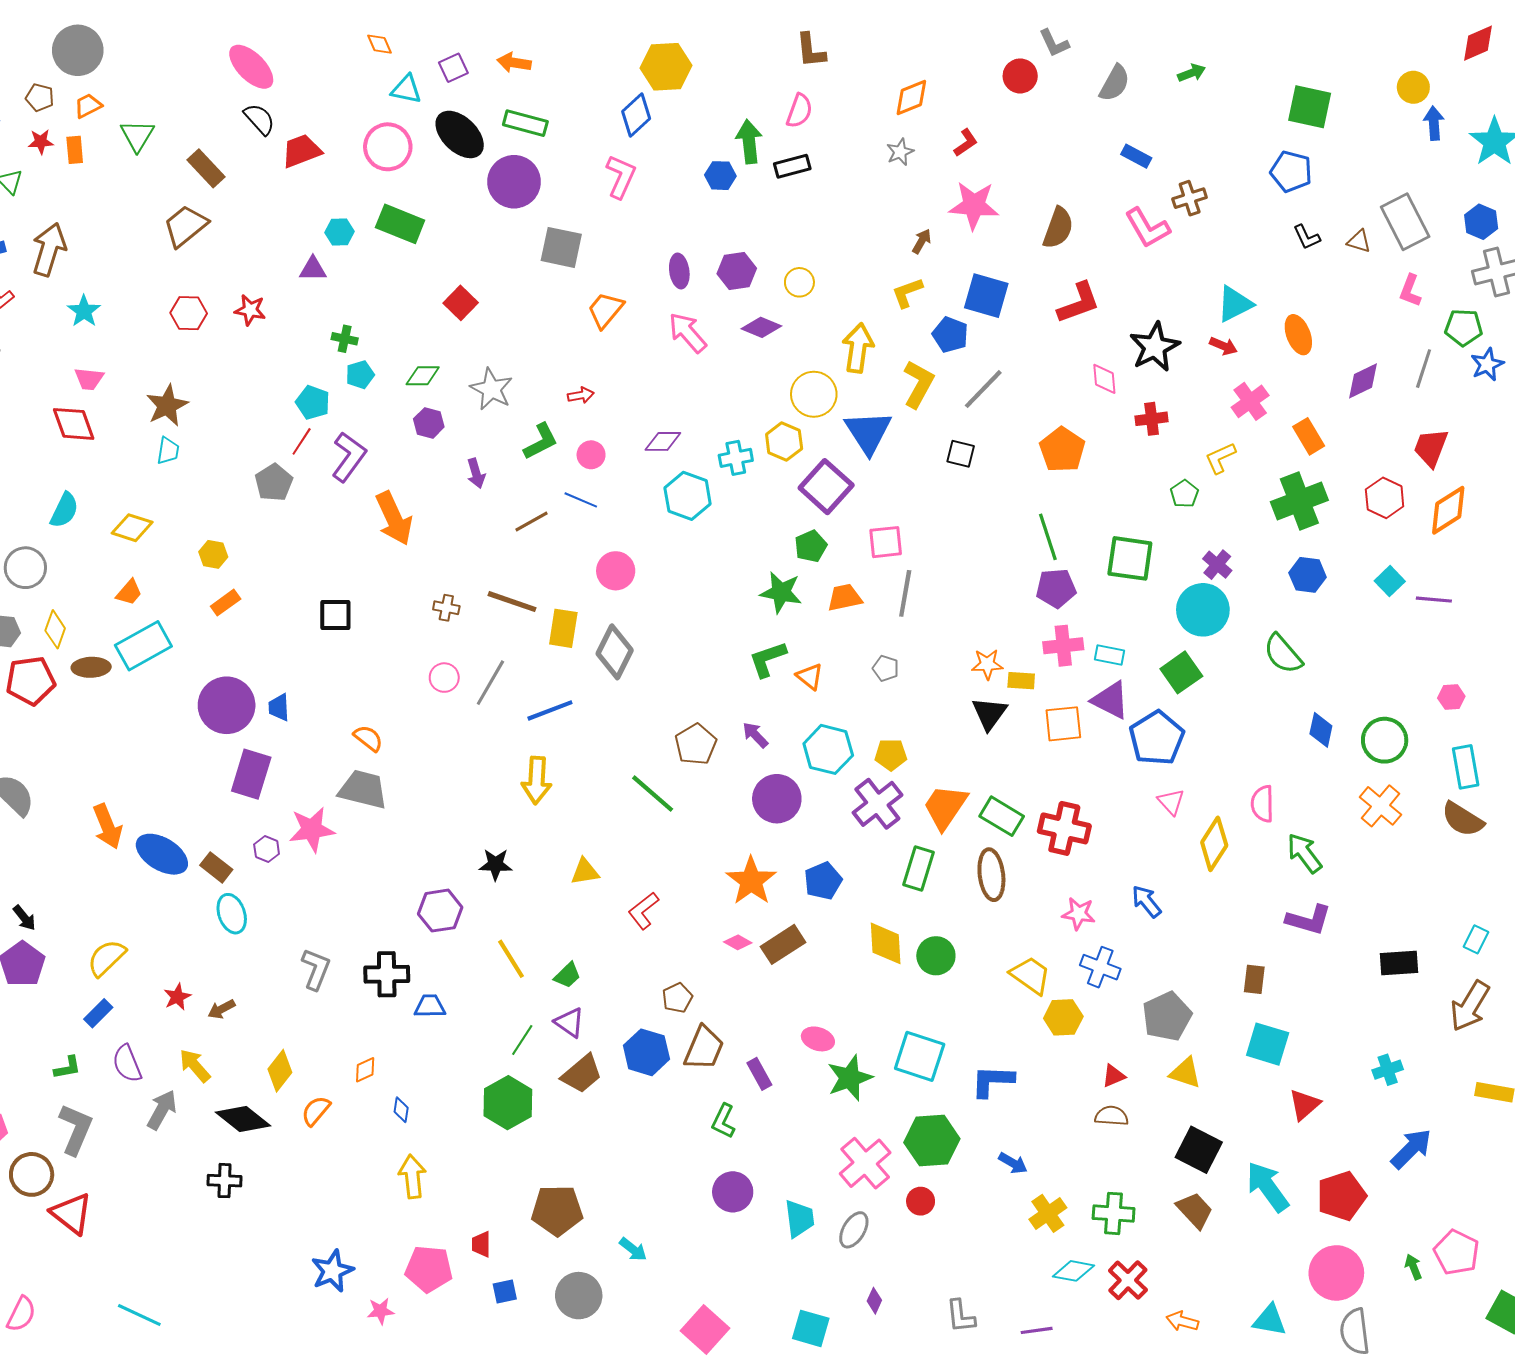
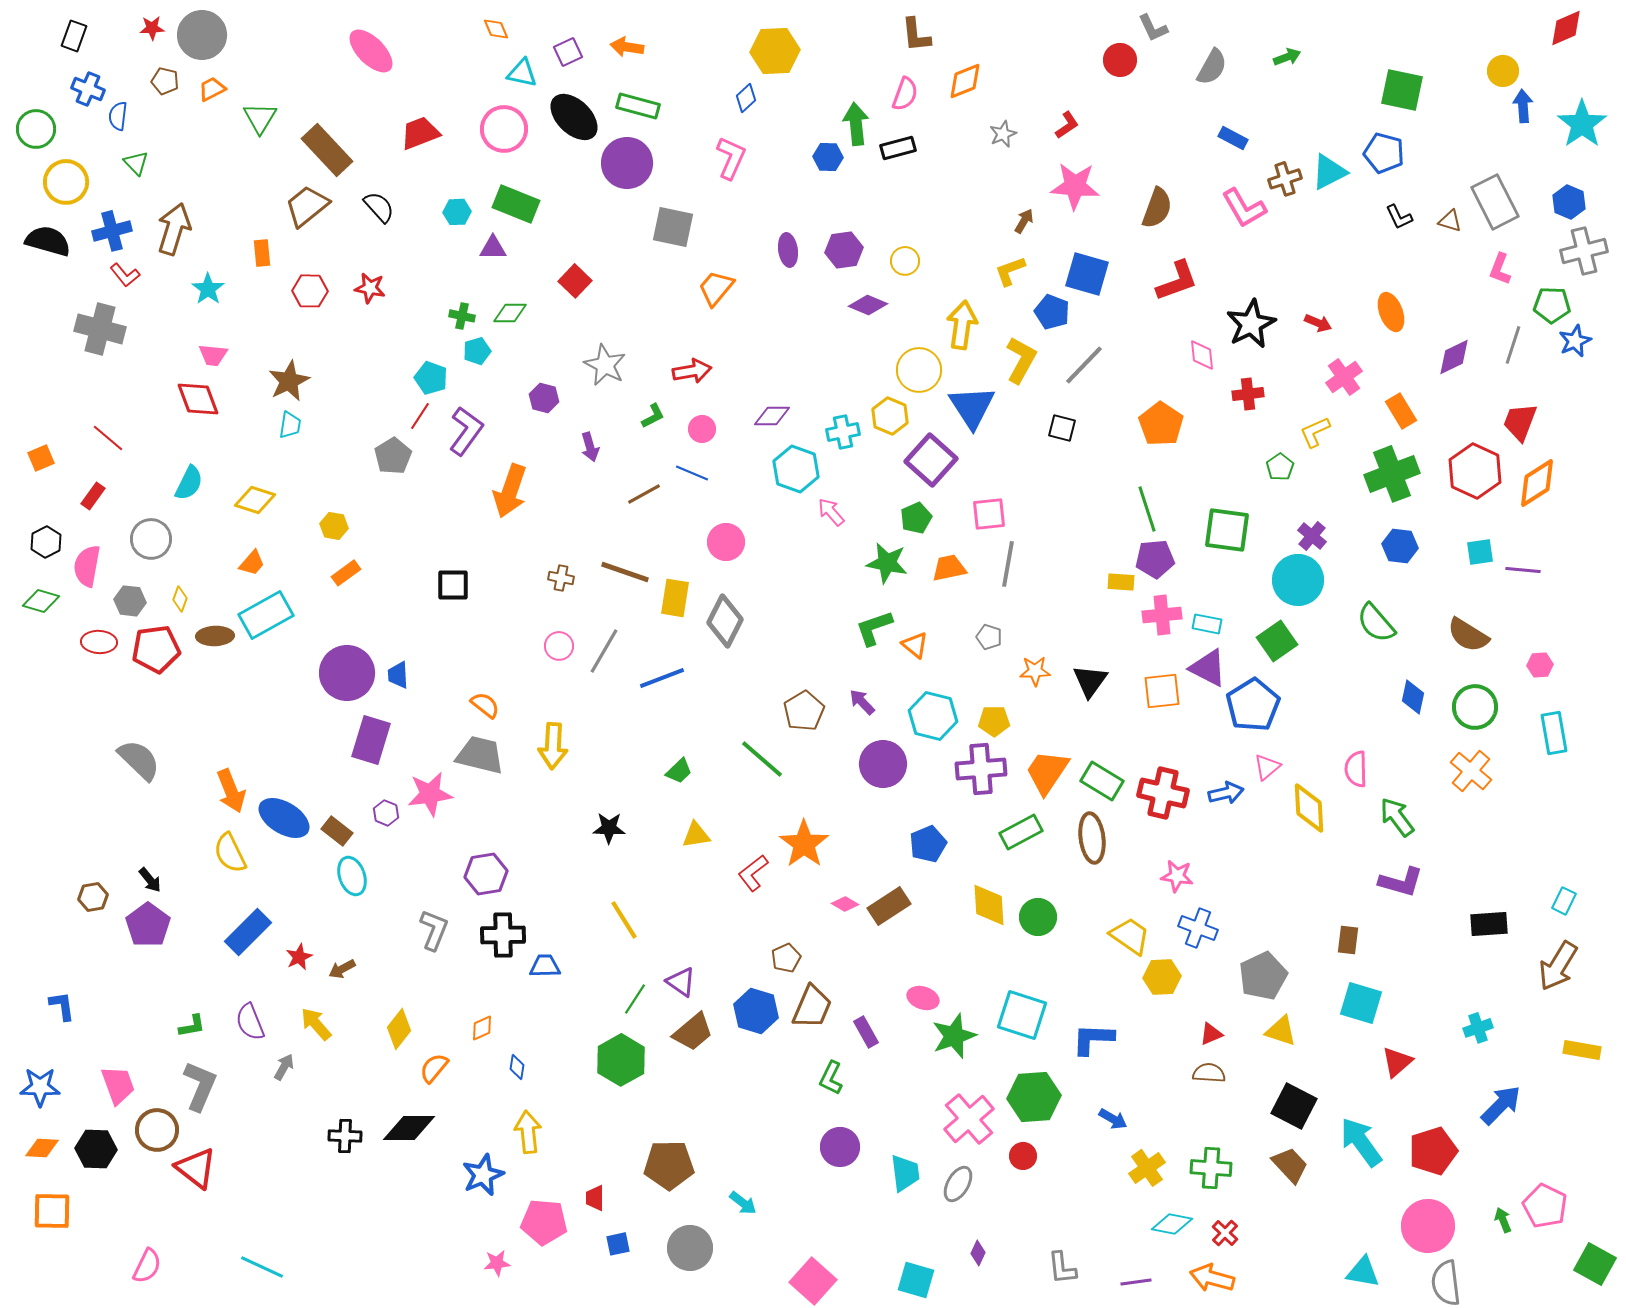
orange diamond: (911, 98) -> (965, 81), moved
blue diamond: (636, 115) -> (746, 98), size x0.7
black semicircle: (259, 119) -> (379, 207), moved
red star: (41, 142) -> (152, 28), moved
orange rectangle: (75, 150) -> (262, 253), moved
brown rectangle: (206, 168) -> (327, 150), size x1.4
purple triangle: (313, 269) -> (493, 248), moved
cyan triangle: (1235, 304) -> (1329, 172), moved
pink arrow: (688, 333) -> (831, 512), moved, size x0.7
green diamond: (423, 376) -> (510, 313), moved
red arrow: (581, 395) -> (692, 371), size x1.5
green L-shape: (541, 441) -> (653, 416), size x0.7
red hexagon: (1385, 498) -> (1475, 471), size x1.4
orange arrow: (394, 518) -> (510, 491), turned 44
cyan square: (1390, 581) -> (1480, 552), turned 36
yellow diamond: (55, 629) -> (180, 599), size x0.7
orange star: (987, 664) -> (1035, 671), moved
yellow rectangle: (1021, 681) -> (1121, 582), moved
yellow arrow: (537, 780) -> (553, 746), moved
pink triangle: (1171, 802) -> (1267, 767), turned 32
purple cross: (877, 804) -> (981, 769), turned 33
brown semicircle: (1463, 819) -> (1468, 635), moved
yellow diamond: (1214, 844) -> (1309, 808), turned -36
green rectangle: (919, 869) -> (1021, 832), turned 45
orange star: (751, 881) -> (804, 844), moved
blue arrow: (1146, 901) -> (1226, 793), moved, turned 116
purple hexagon: (440, 911) -> (486, 874), moved
yellow semicircle: (106, 958) -> (230, 853), moved, turned -72
green trapezoid: (567, 975) -> (679, 771), moved
blue rectangle: (98, 1013) -> (248, 932), moved, size x1.6
gray arrow: (162, 1110) -> (284, 1067), size x0.7
black diamond: (243, 1119) -> (409, 1128), moved, turned -38
blue star: (332, 1271) -> (483, 1175), moved
red cross: (1128, 1280) -> (1225, 1233), size x0.7
orange arrow: (1182, 1321) -> (1212, 1278), moved, size x1.4

